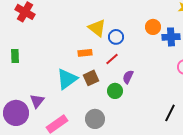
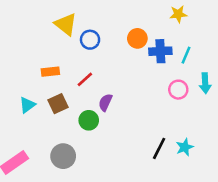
yellow triangle: (97, 28) -> (66, 24), moved
blue circle: (116, 37) -> (90, 40), moved
cyan triangle: (67, 79) -> (27, 105), size x0.6

